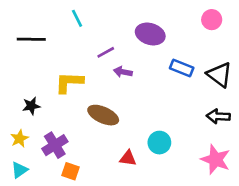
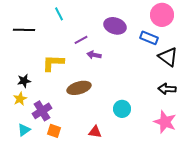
pink circle: (212, 20) -> (162, 15), size x1.5
blue rectangle: (182, 68) -> (149, 38), moved
brown ellipse: (103, 115) -> (79, 88), turned -40
yellow star: (19, 139) -> (20, 99), moved
red triangle: (128, 158) -> (95, 132), moved
cyan triangle: (19, 170) -> (24, 130), moved

